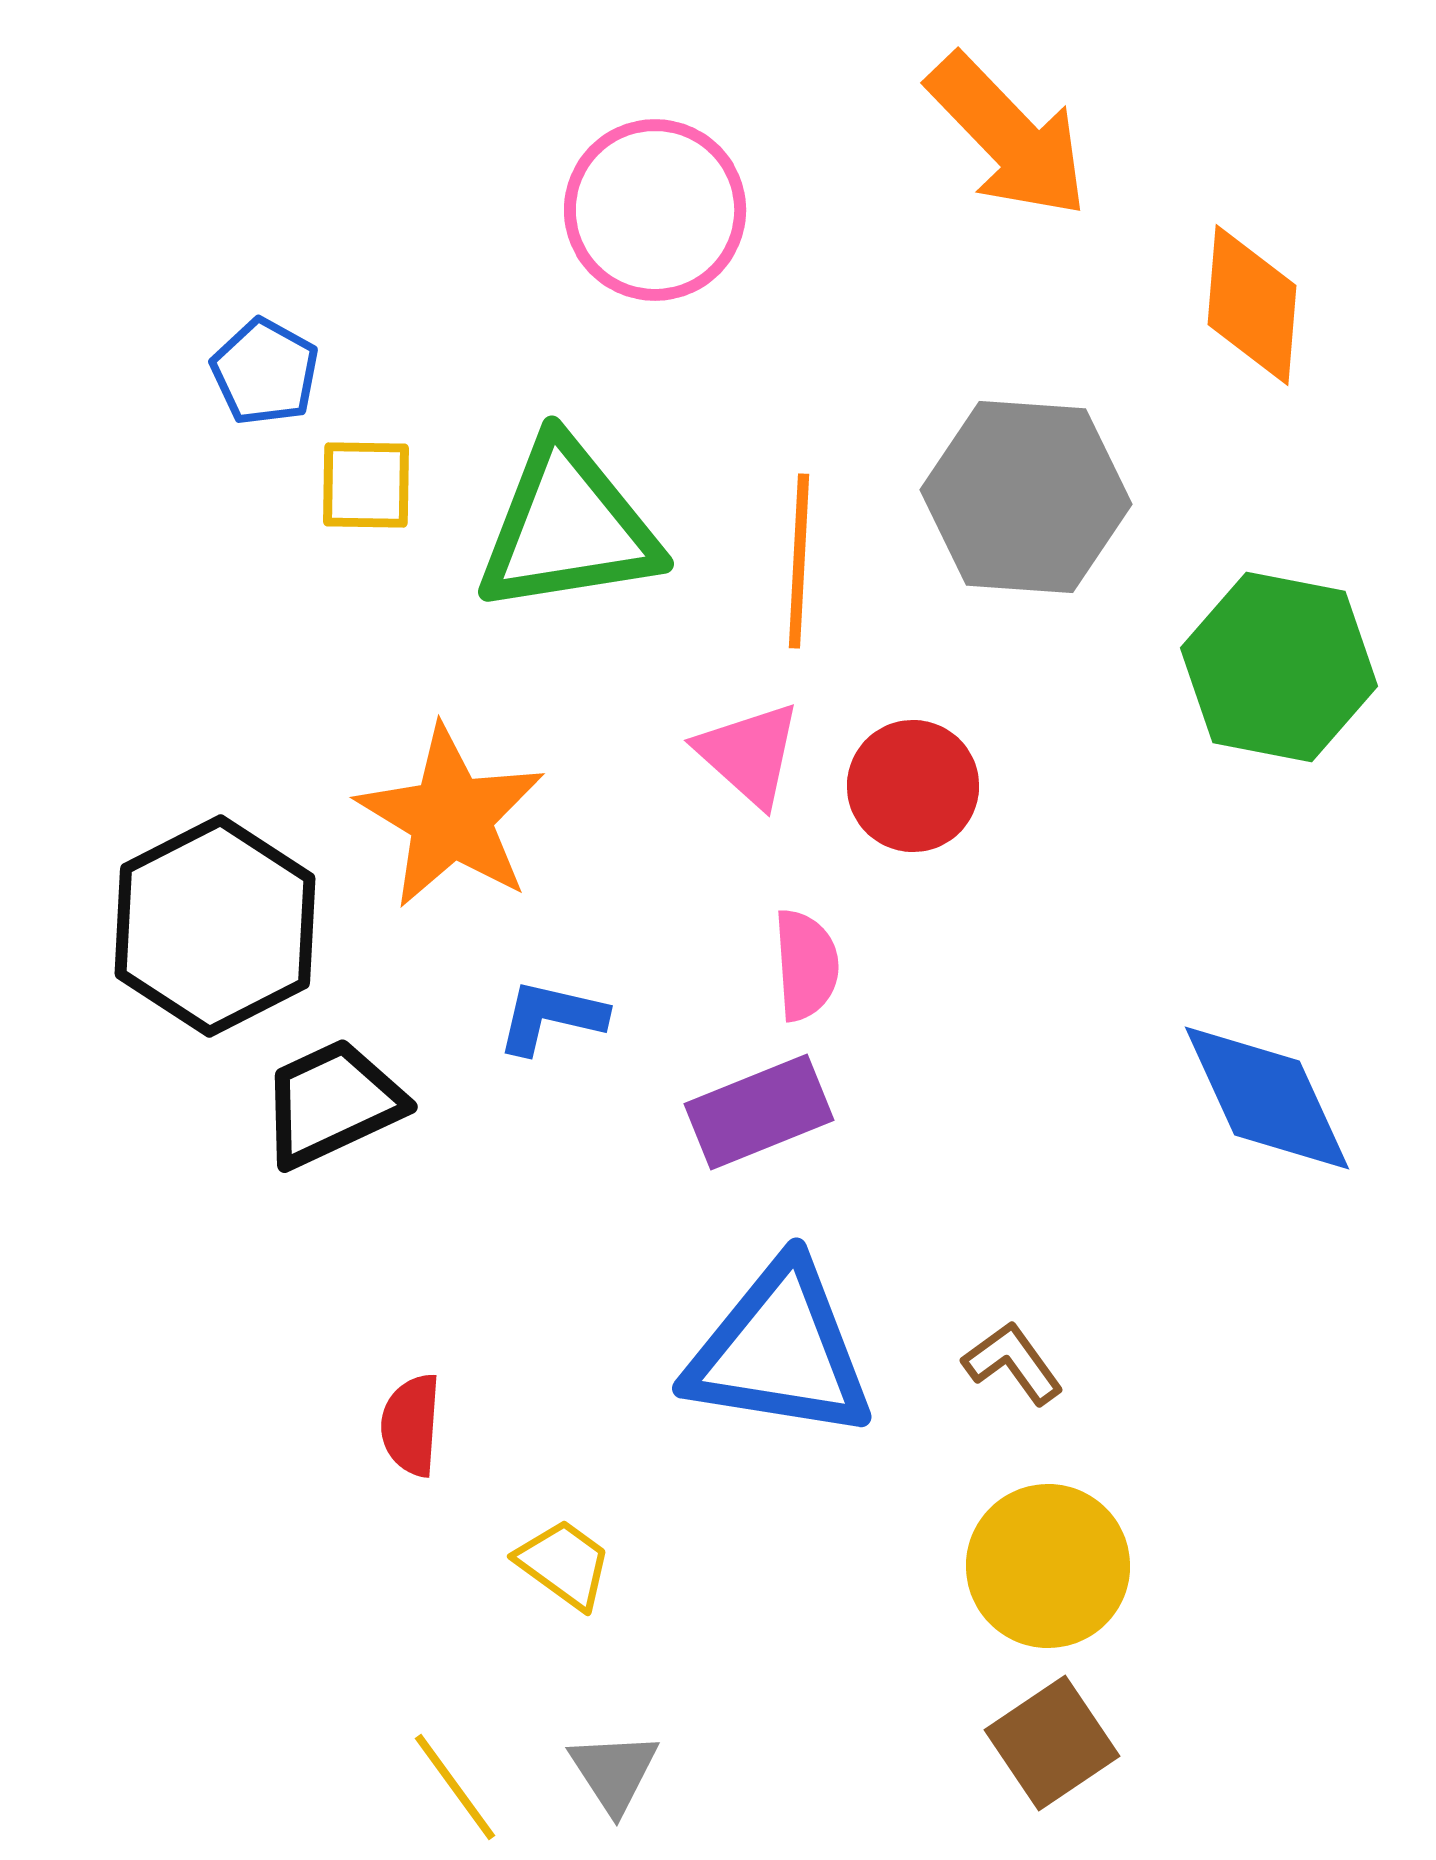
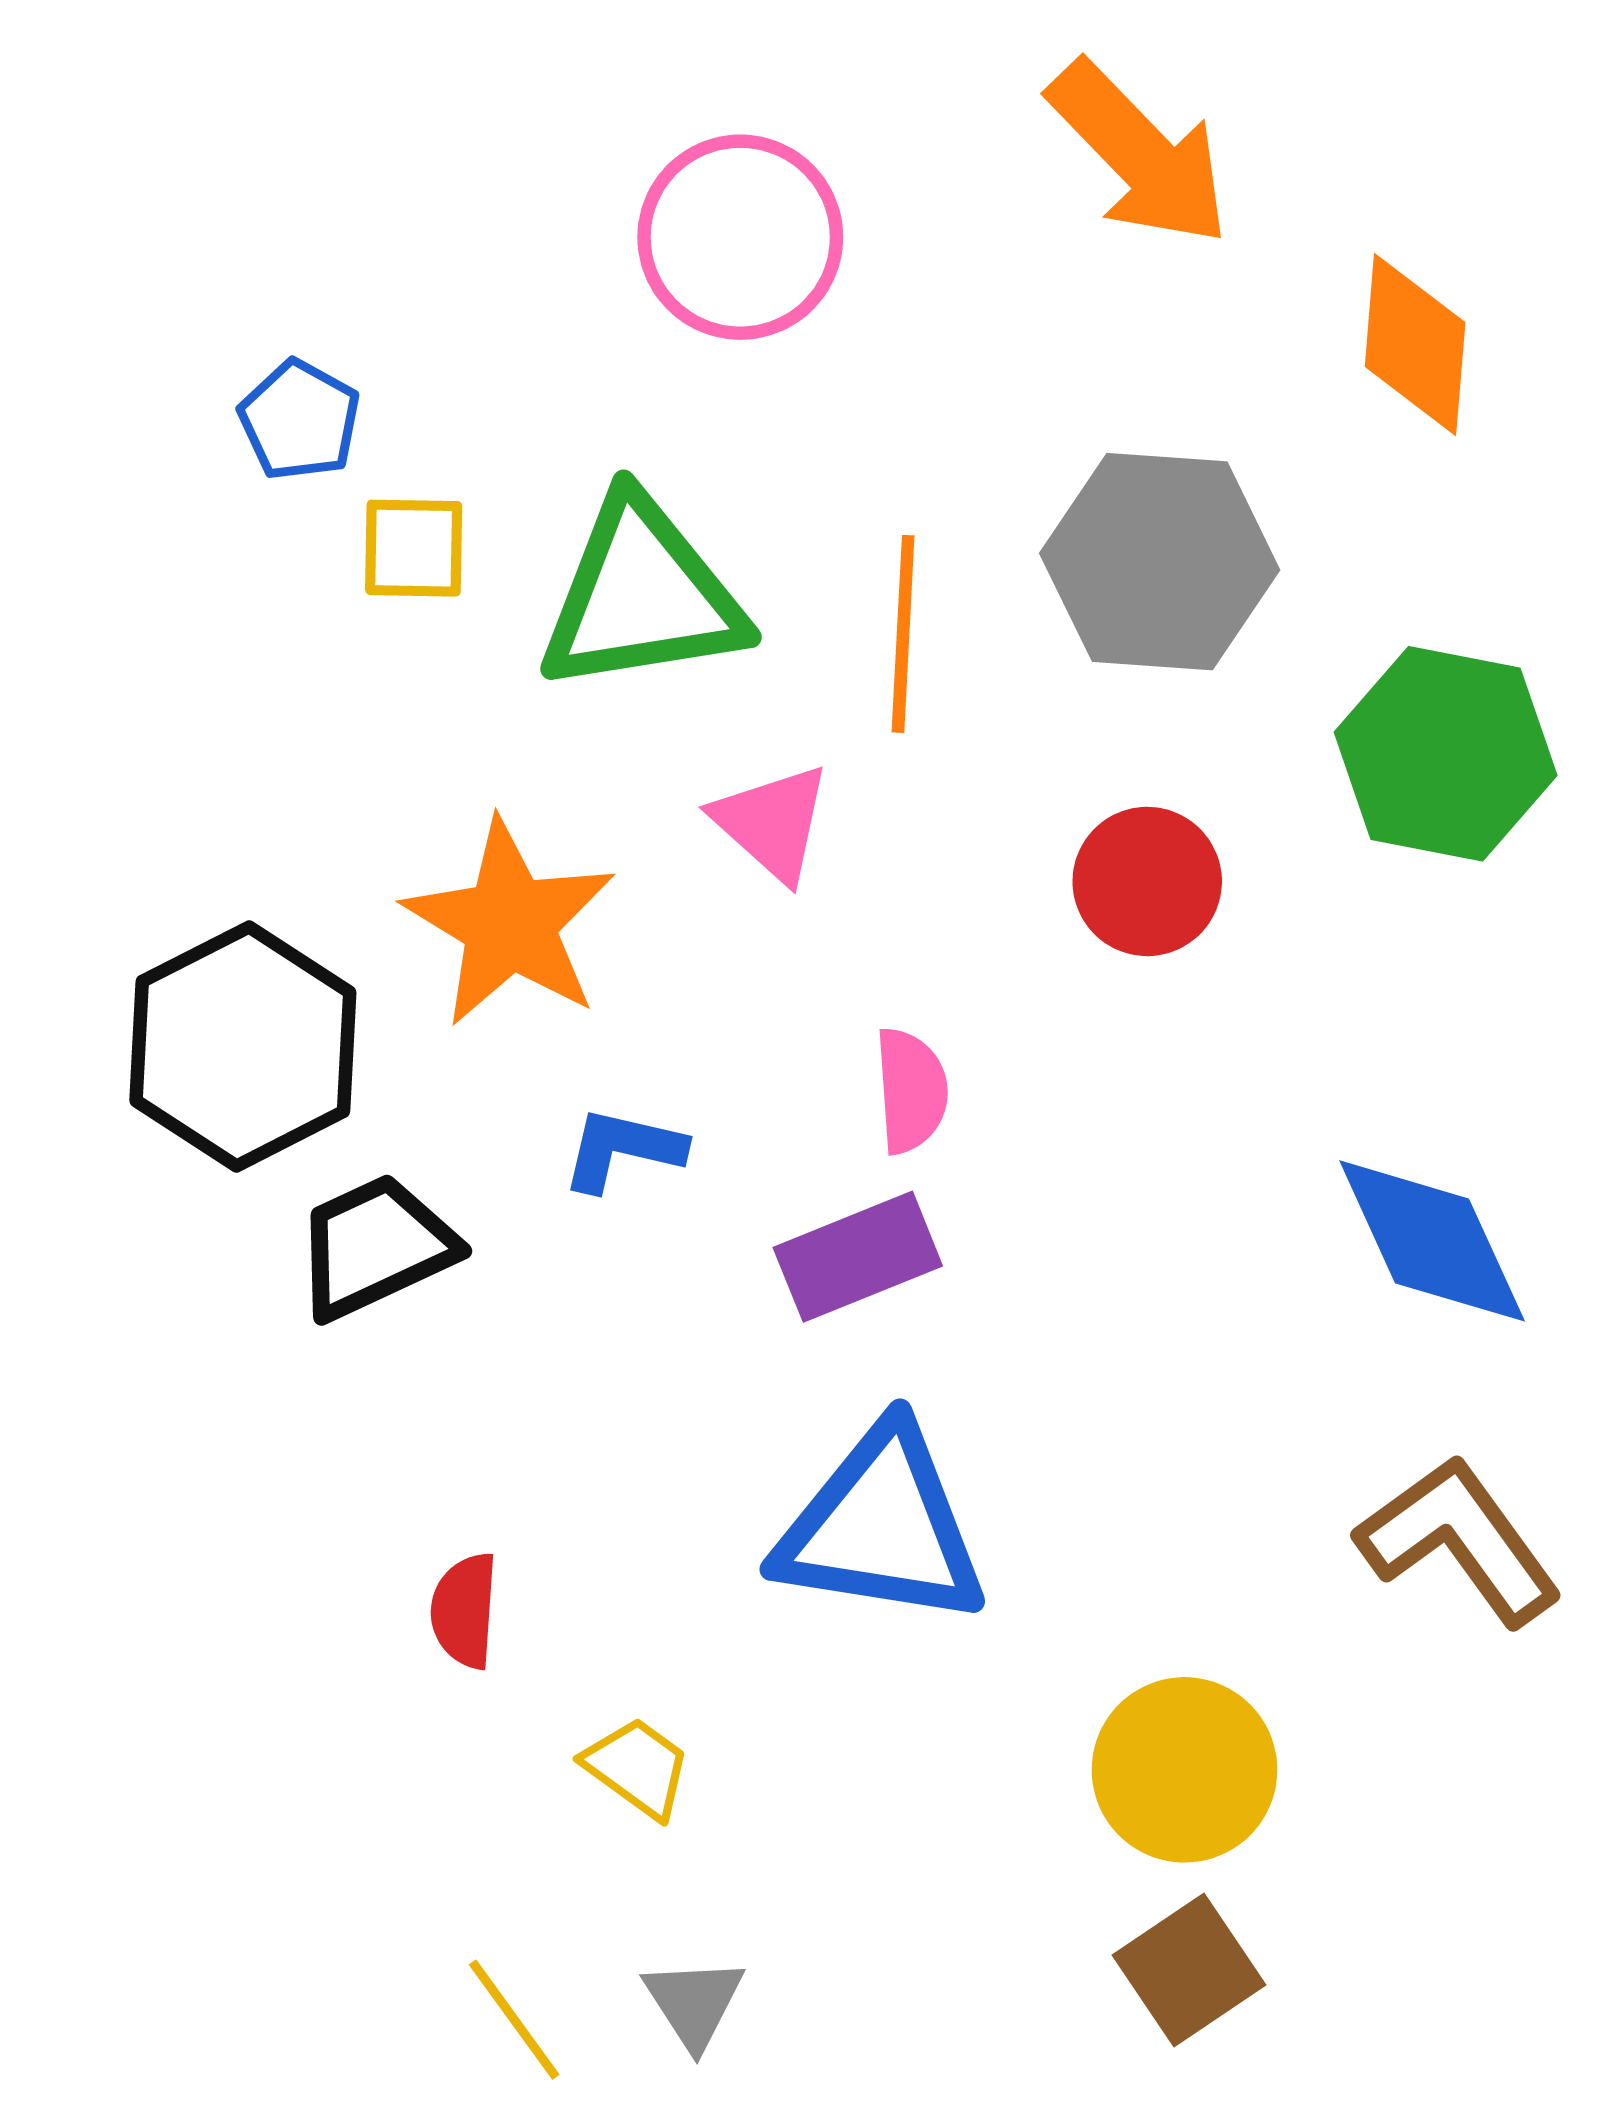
pink triangle: (749, 754) -> (772, 823), moved
red circle: (913, 786) -> (1147, 881), moved
brown L-shape: (1013, 1363) -> (1459, 1540), moved, size x1.8

